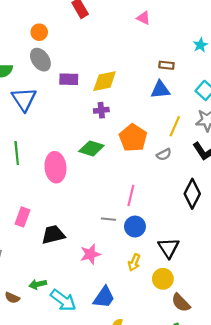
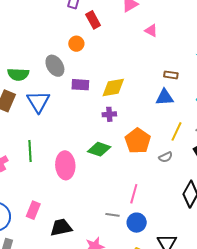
orange circle: (39, 32) -> (76, 44), moved

